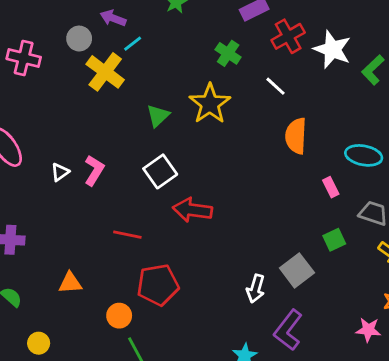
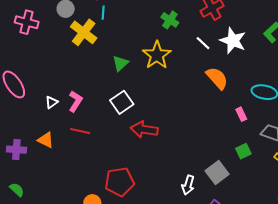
cyan line: (133, 44) -> (103, 13), turned -48
white star: (332, 49) -> (233, 41), moved
orange semicircle: (296, 136) -> (217, 78), turned 135
red line: (127, 235) -> (80, 131), moved
orange triangle: (70, 283) -> (46, 140), moved, turned 30

